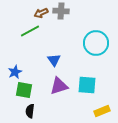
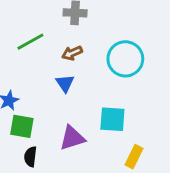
brown arrow: (41, 13) -> (72, 53), moved
purple triangle: (59, 86) -> (72, 138), moved
yellow rectangle: (102, 111) -> (134, 157), turned -42

